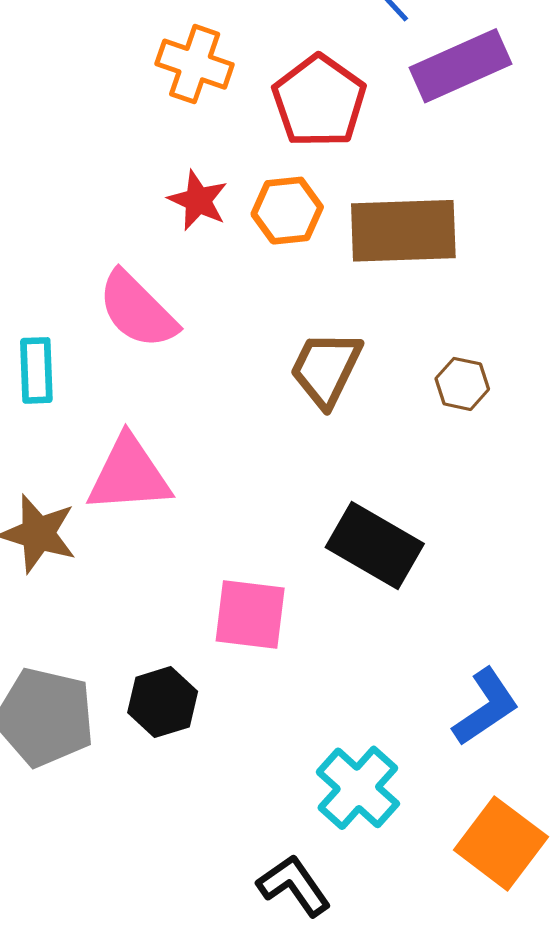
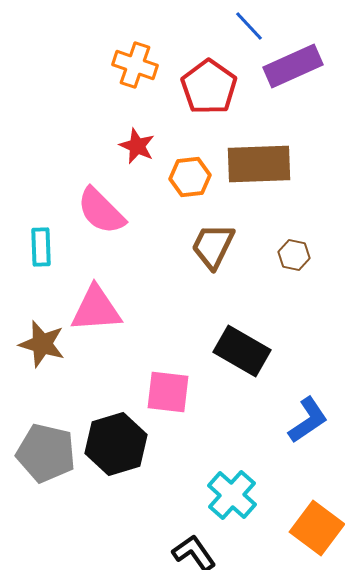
orange hexagon: (287, 211) -> (190, 177), moved
black hexagon: (163, 702) -> (116, 444), size x1.5
blue L-shape: (486, 707) -> (308, 420), moved

